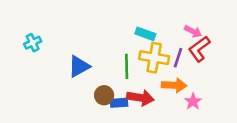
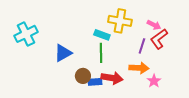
cyan rectangle: (145, 34) -> (102, 35), moved
cyan cross: (33, 43) -> (26, 34), size x1.6
yellow cross: (154, 58) -> (120, 21), moved

